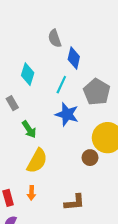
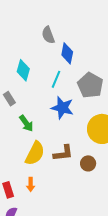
brown circle: (90, 158) -> (88, 163), moved
brown L-shape: (75, 202) -> (63, 153), moved

